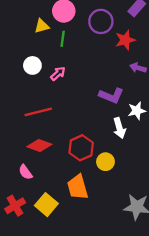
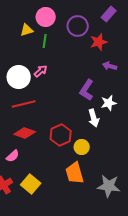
white circle: (32, 65) -> (19, 77), moved, size x1.5
purple L-shape: (111, 96) -> (87, 90), turned 100
pink semicircle: (26, 172) -> (13, 156), turned -96
orange trapezoid: (78, 187) -> (75, 173), moved

